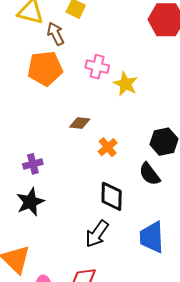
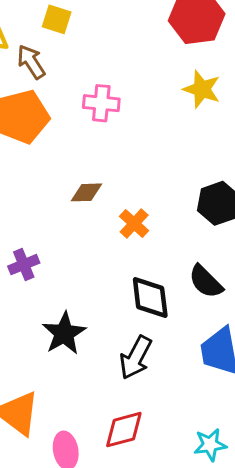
yellow star: (125, 84) -> (202, 89), moved
black semicircle: (150, 174) -> (206, 282), moved
black star: (30, 202) -> (64, 333), moved

